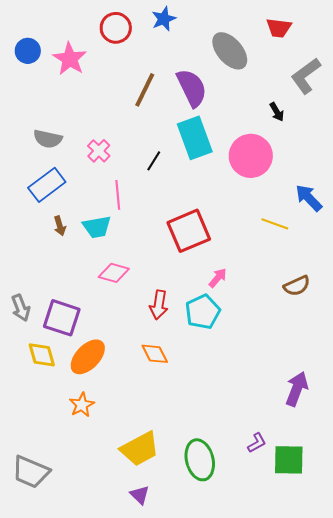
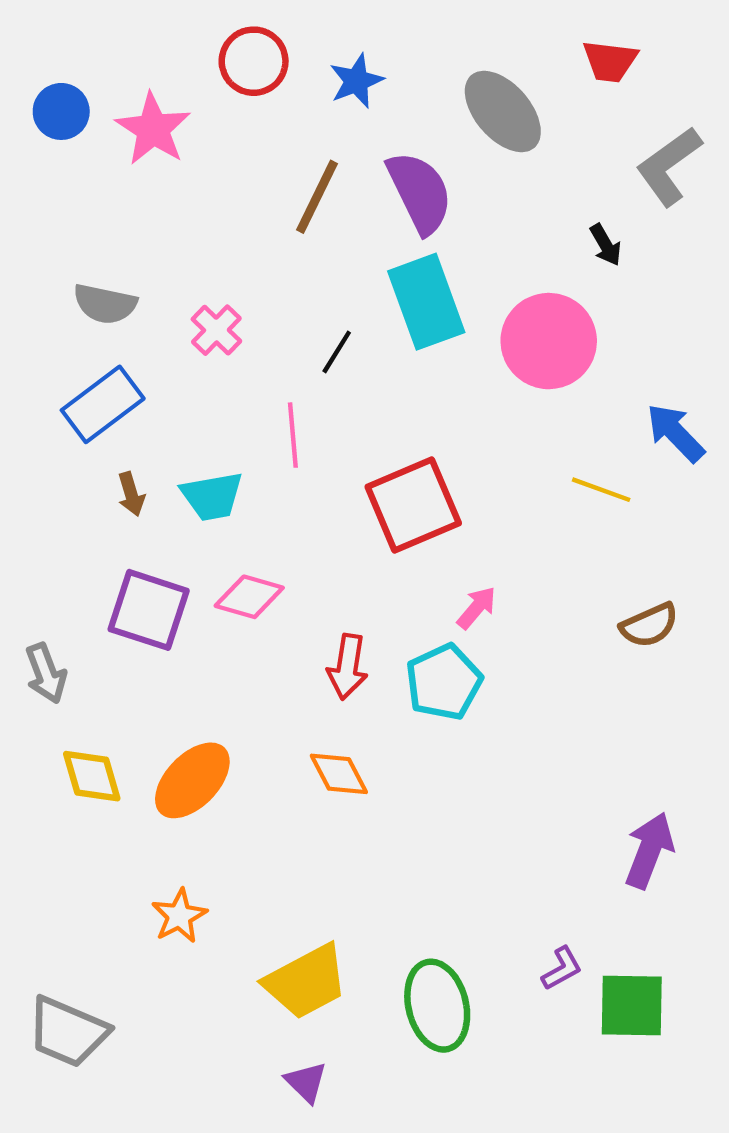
blue star: (164, 19) -> (356, 81), moved
pink line: (118, 195) -> (293, 435), moved
purple square: (62, 318) -> (149, 610), moved
orange star: (82, 405) -> (179, 916), moved

